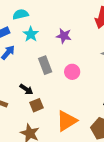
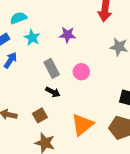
black arrow: (26, 89) -> (53, 92), moved
brown square: (37, 105) -> (40, 115), moved

